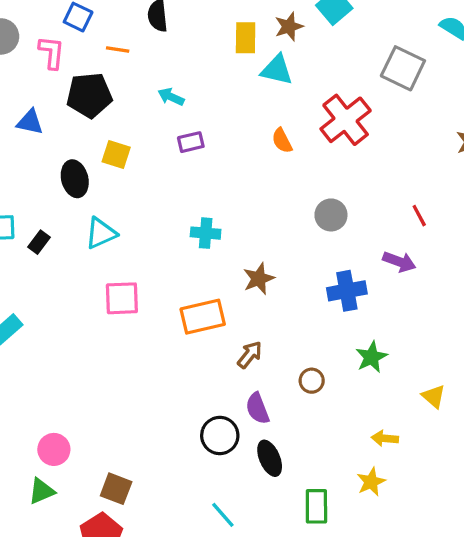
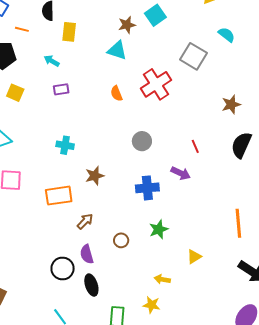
yellow rectangle: (246, 38) -> (69, 32), moved
yellow triangle: (434, 396) -> (194, 257), turned 42
yellow star: (371, 482) -> (152, 305), turned 30

